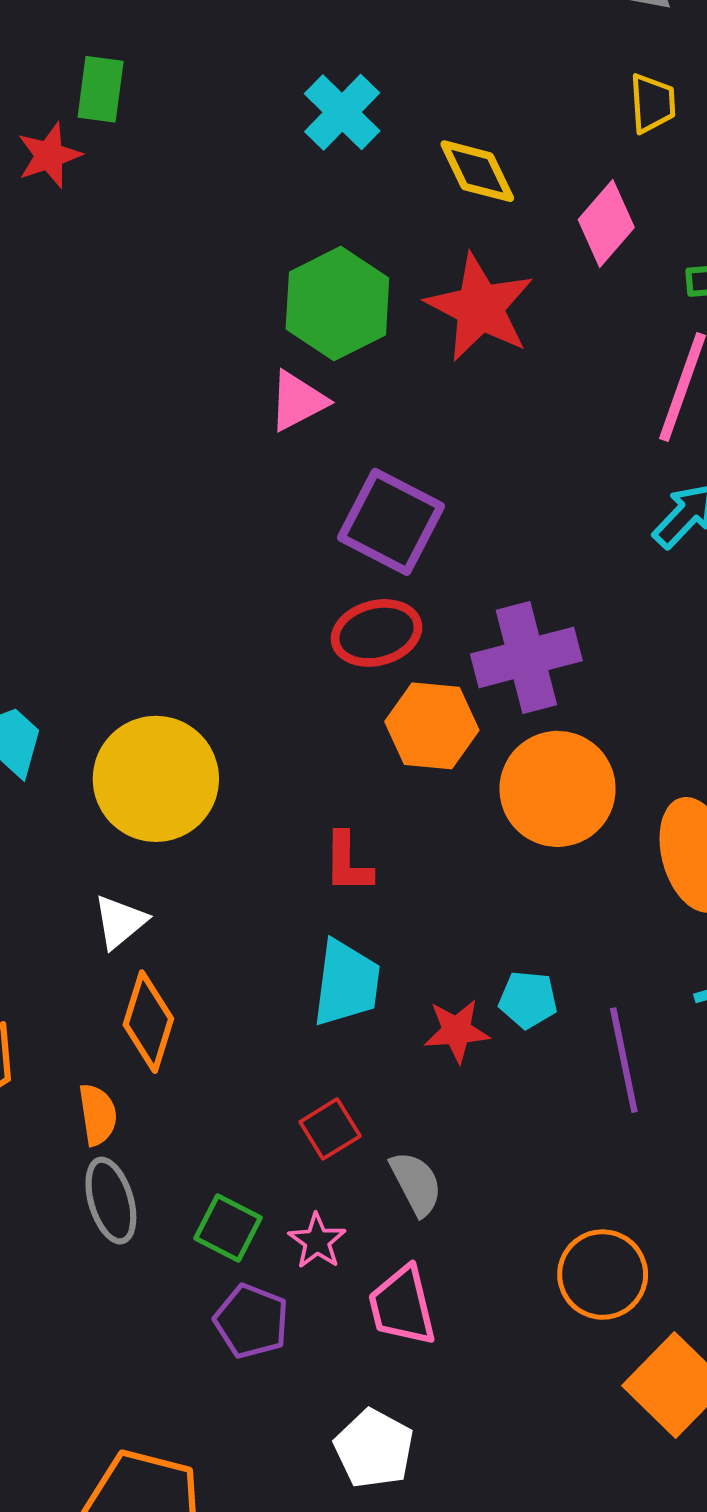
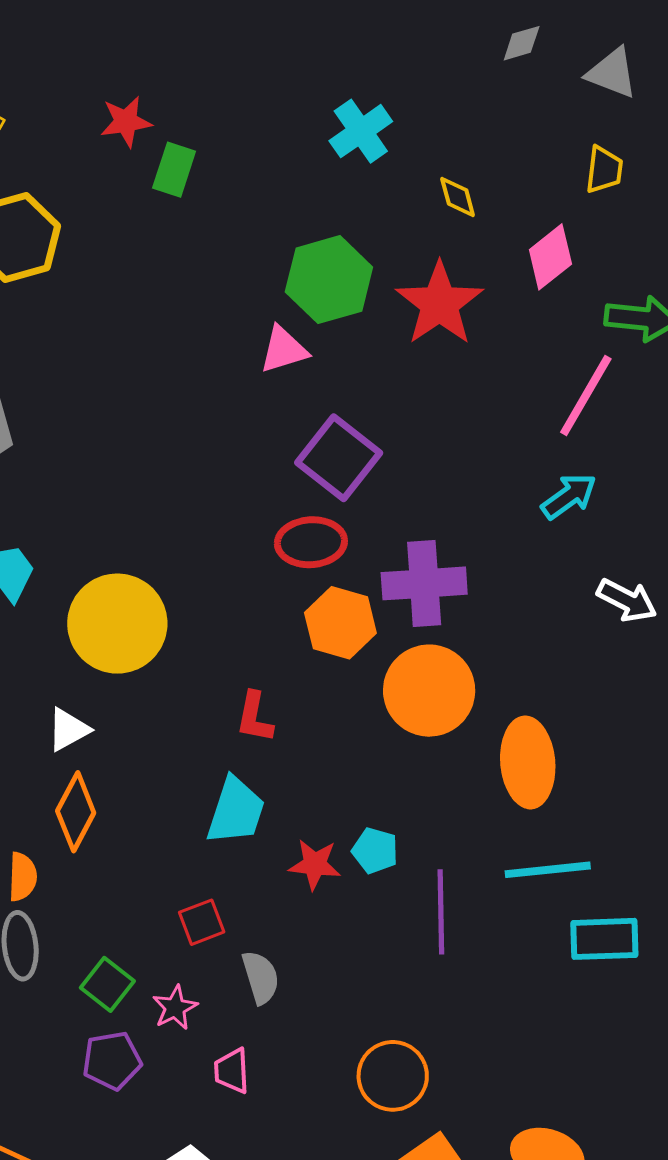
green rectangle: (101, 89) -> (174, 170), moved
yellow diamond: (477, 171) -> (458, 197), size x0.7
pink trapezoid: (402, 1306) -> (232, 1071), size x0.7
purple pentagon: (251, 1321) -> (112, 1061), turned 30

